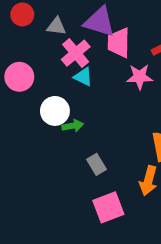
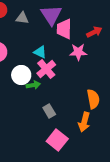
purple triangle: (99, 22) -> (51, 15), turned 40
pink cross: (76, 53) -> (46, 69), moved
pink square: (108, 207) -> (57, 140), turned -30

